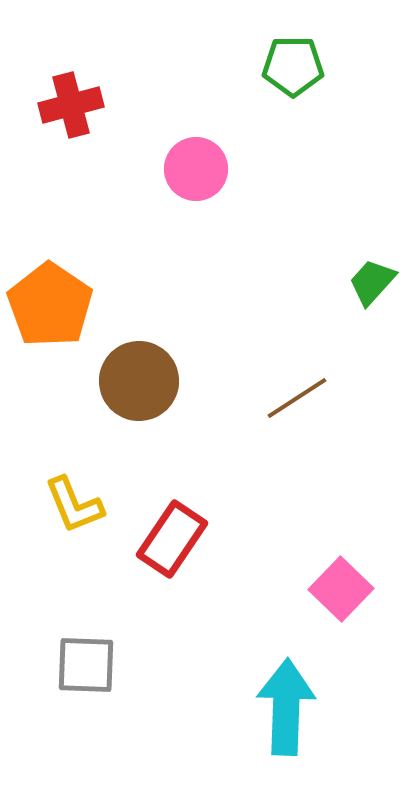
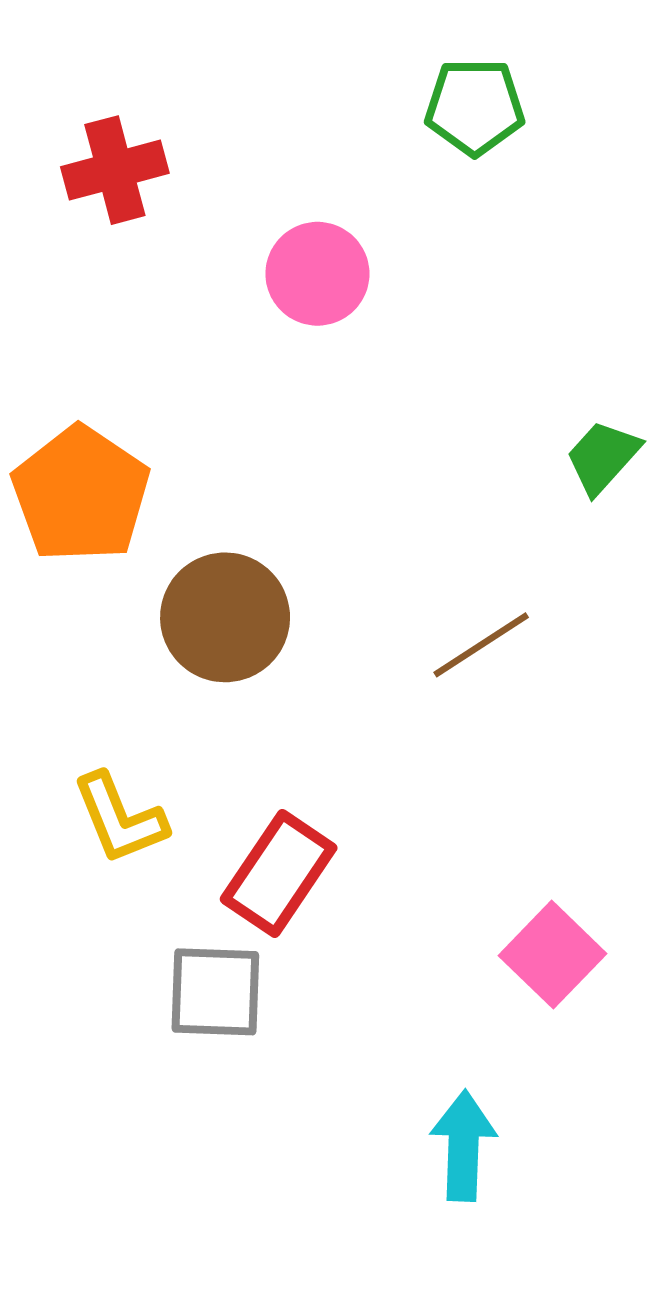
gray square: (86, 665) -> (215, 992), moved
cyan arrow: (286, 707) -> (463, 1146), size x0.7

